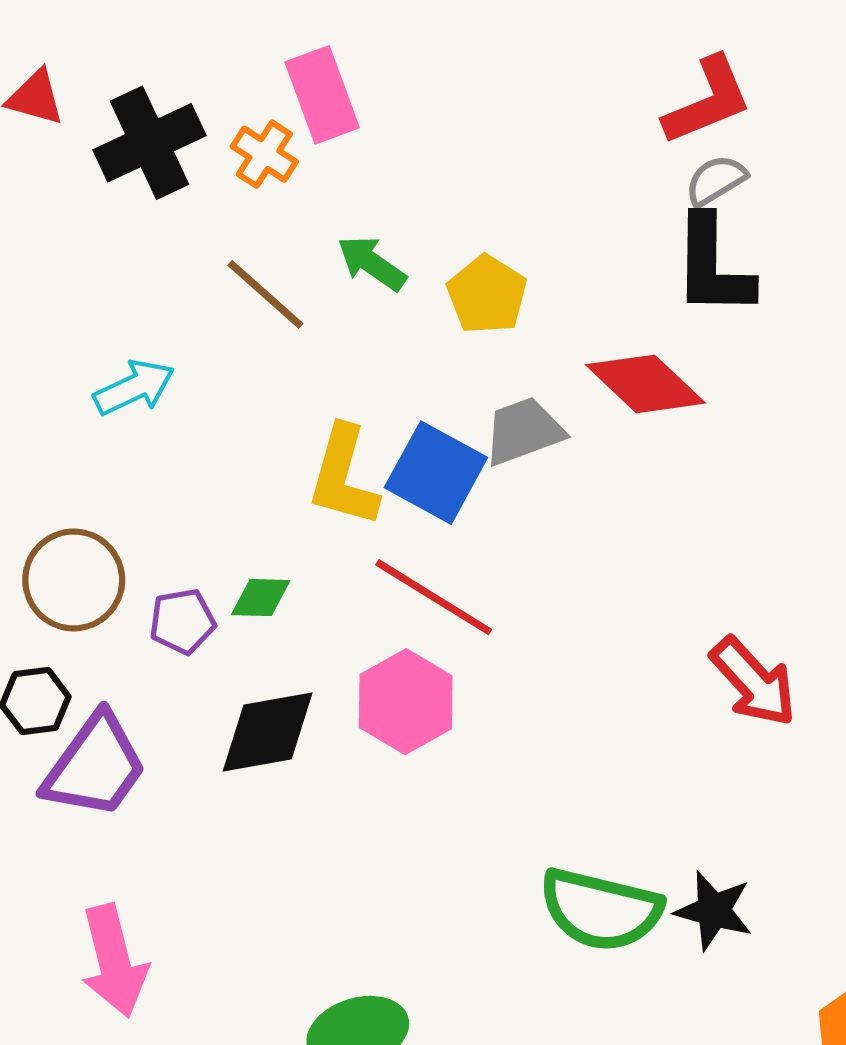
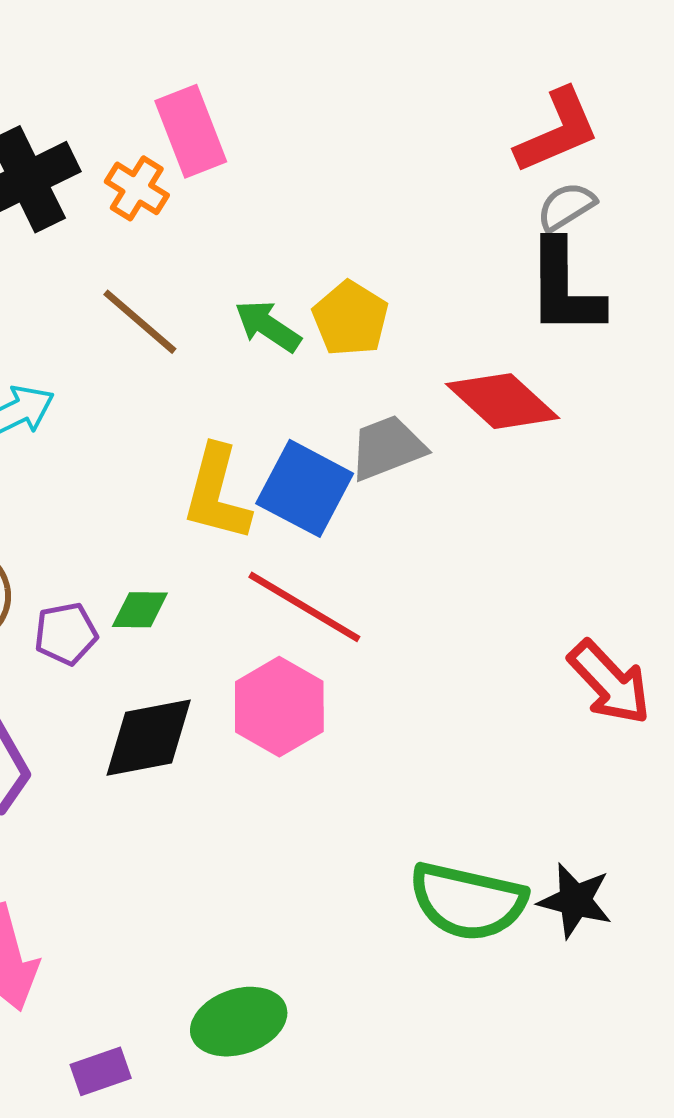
green arrow: (372, 263) -> (268, 326), moved

